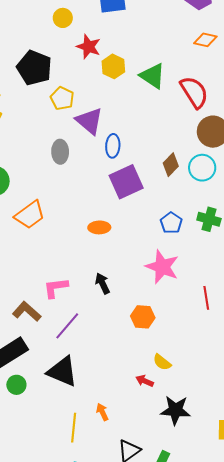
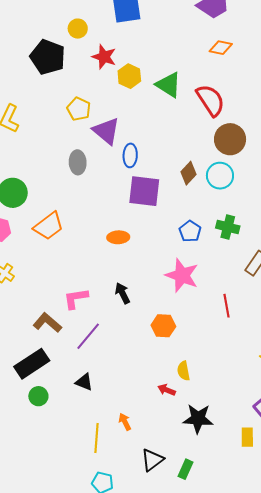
black pentagon: (34, 68) -> (48, 57), moved
purple square: (126, 182) -> (144, 191), turned 32
yellow semicircle: (162, 362) -> (184, 371), turned 42
black triangle: (62, 371) -> (84, 382), size x0.6

